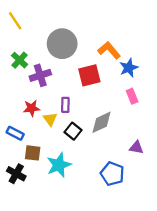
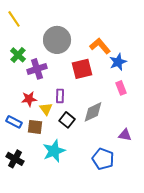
brown square: (33, 153) -> (35, 127), moved

